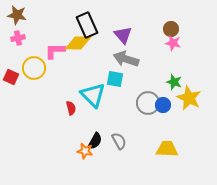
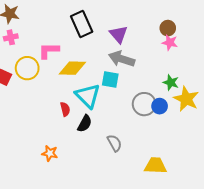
yellow diamond: (78, 43) -> (72, 68), moved
black semicircle: (95, 141) -> (85, 124), moved
yellow trapezoid: (167, 149) -> (155, 166), moved
orange star: (85, 151) -> (50, 153), moved

